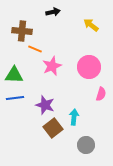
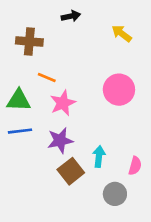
orange line: (35, 49) -> (47, 78), moved
pink star: (52, 66) -> (63, 103), moved
pink semicircle: (101, 94) -> (135, 166), moved
purple star: (45, 105) -> (60, 140), turned -30

